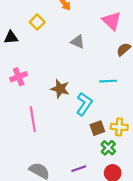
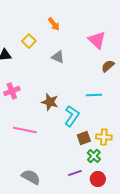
gray triangle: (78, 42) -> (58, 57), moved
pink line: (33, 119) -> (25, 130), turned -70
purple line: (79, 169) -> (75, 173), moved

